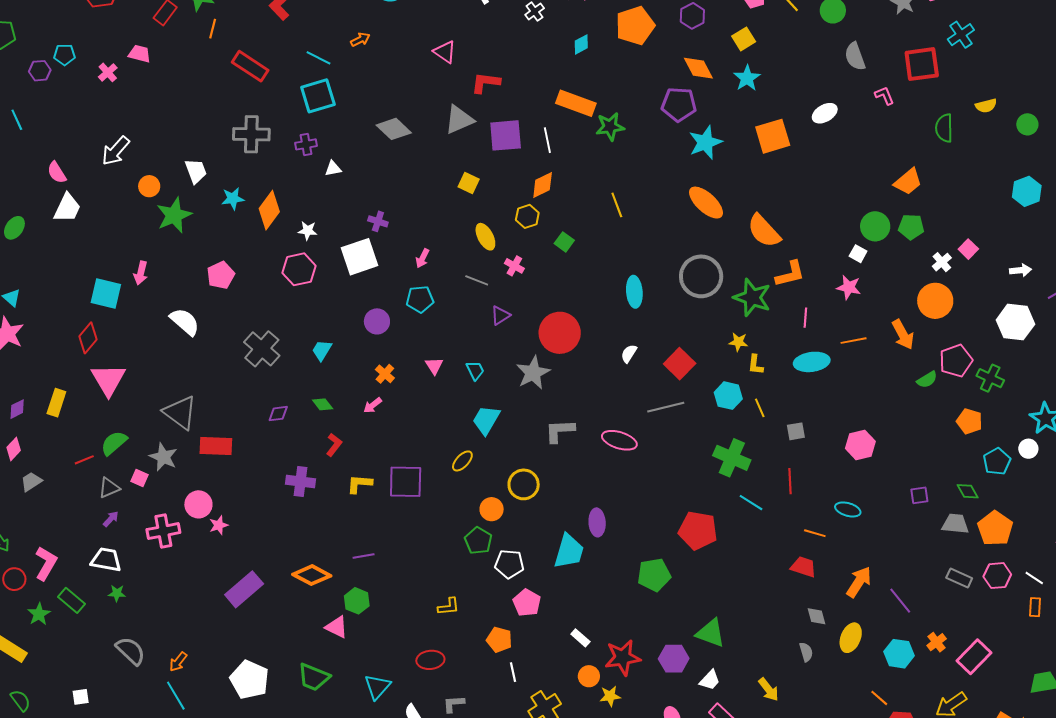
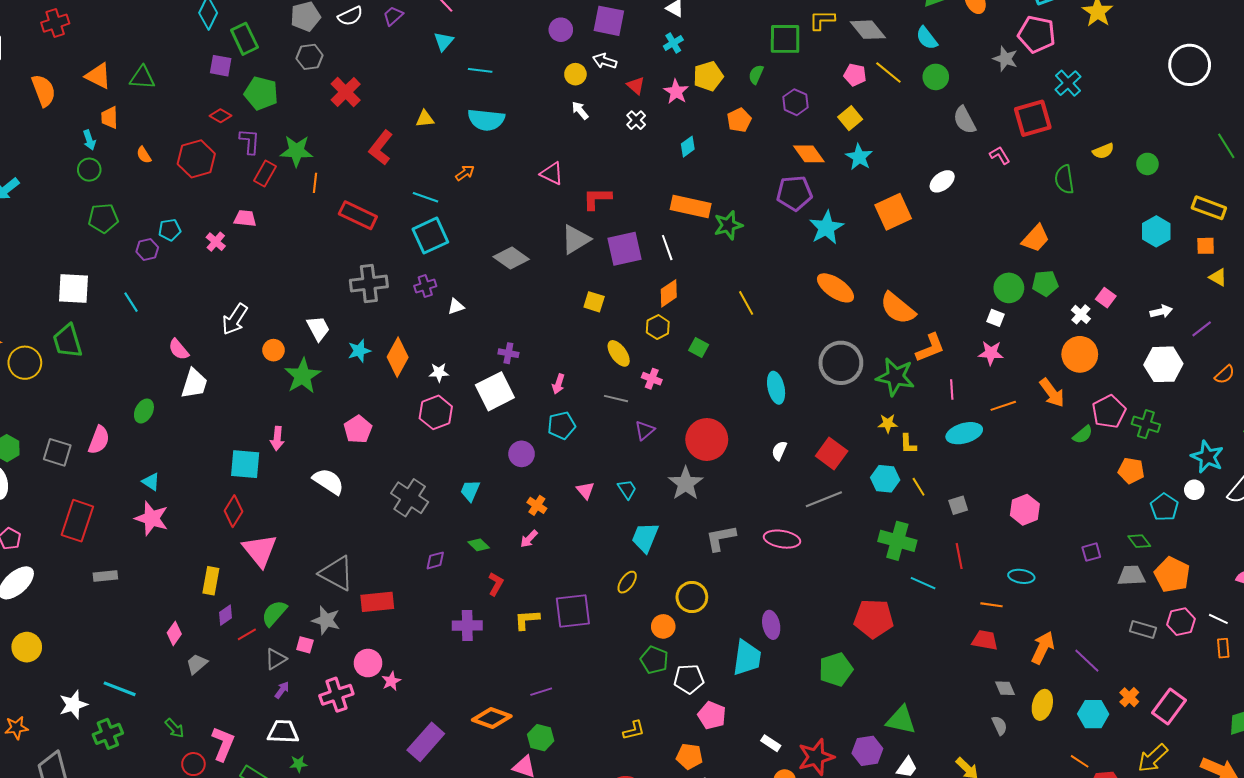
orange pentagon: (635, 26) -> (739, 120), size x0.6
purple diamond: (17, 409) -> (225, 615), moved

